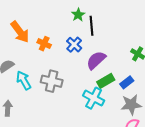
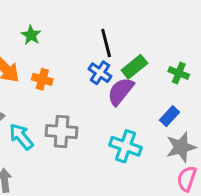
green star: (78, 15) -> (31, 35), moved
blue cross: (74, 45) -> (100, 73), moved
green rectangle: (106, 81) -> (134, 67), moved

